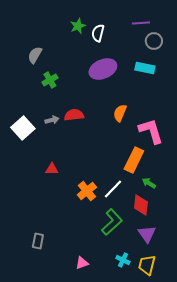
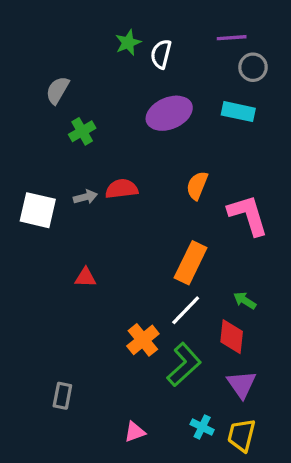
white square: (23, 128) -> (38, 210), turned -35
orange rectangle: (134, 160) -> (191, 263), moved
orange cross: (87, 191) -> (143, 340), moved

